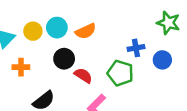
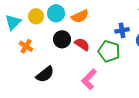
orange cross: (21, 67) -> (26, 46), turned 32
red semicircle: (83, 76) -> (82, 44), moved

